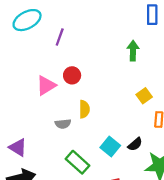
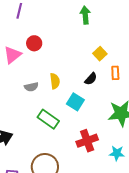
yellow semicircle: (84, 109) -> (55, 81), moved
black semicircle: (135, 144) -> (91, 79), moved

